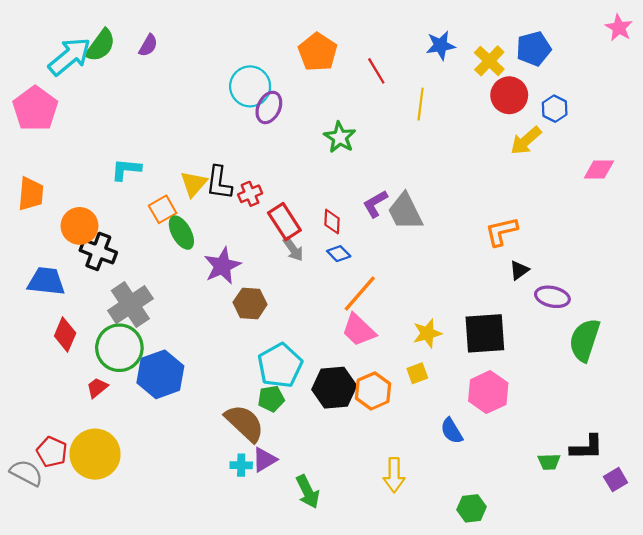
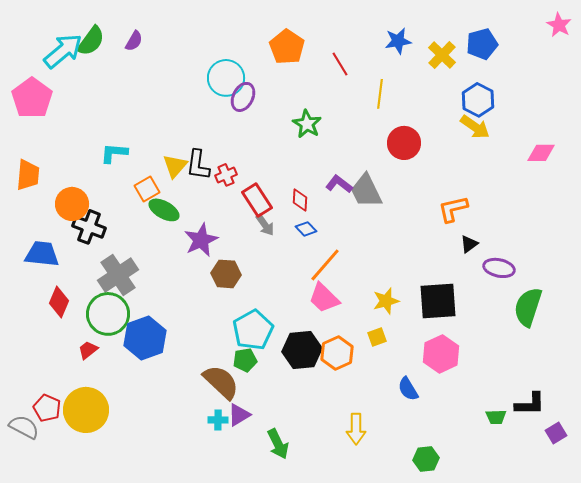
red circle: (509, 95) -> (404, 143), moved
blue hexagon: (555, 109) -> (478, 100), moved, size x1.4
yellow arrow: (526, 141) -> (475, 127), turned -104
purple L-shape: (375, 204) -> (339, 184), turned 68
green ellipse: (181, 233) -> (164, 210), turned -32

